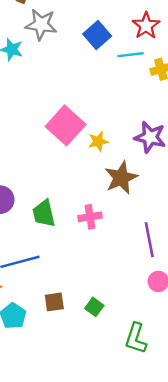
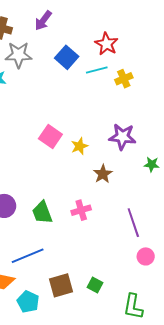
pink square: (66, 125) -> (50, 136), size x0.7
brown star: (121, 178) -> (103, 174), size x0.7
brown square: (54, 302) -> (61, 285), size x1.4

